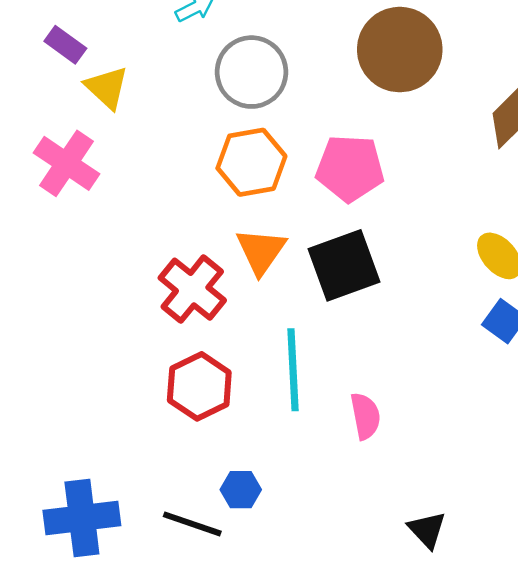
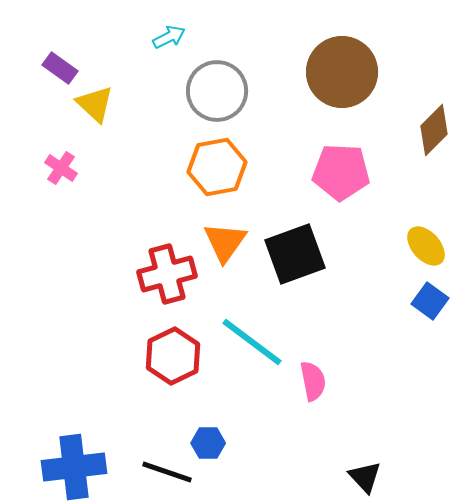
pink cross: (66, 163) -> (61, 168), size x0.6
pink pentagon: (350, 168) -> (341, 172), moved
red cross: (192, 289) -> (167, 274), turned 36
cyan line: (293, 370) -> (252, 342), turned -50

